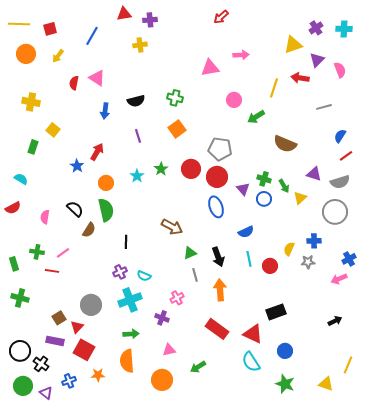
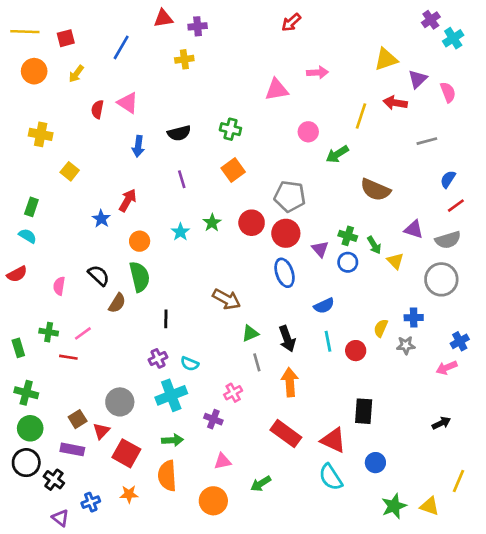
purple cross: (316, 28) -> (431, 20), moved
cyan cross: (344, 29) -> (453, 38), turned -35
green rectangle: (33, 147) -> (31, 207), moved
yellow triangle: (300, 198) -> (395, 261), turned -32
black rectangle: (276, 312) -> (364, 411), turned -66
red square: (84, 350) -> (126, 453), moved
green star: (285, 384) -> (394, 506), moved, turned 30
green circle: (23, 386) -> (30, 428), moved

